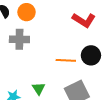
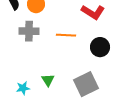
orange line: (66, 60) -> (66, 35), moved

